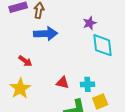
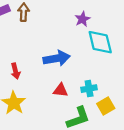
blue arrow: (46, 34) -> (57, 58), moved
red arrow: (25, 61) -> (16, 71), turned 48

